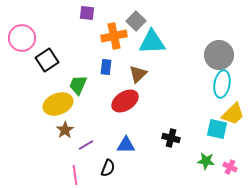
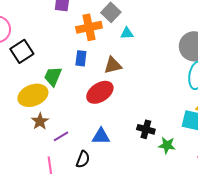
cyan triangle: (152, 42) -> (127, 33), size x0.5
brown triangle: (138, 74) -> (113, 65), turned 30
green star: (206, 161) -> (167, 145), moved

